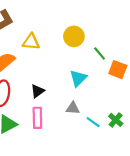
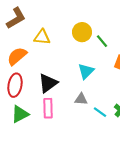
green line: (100, 54) -> (102, 41), moved
black triangle: (37, 91) -> (48, 83), size x1.5

